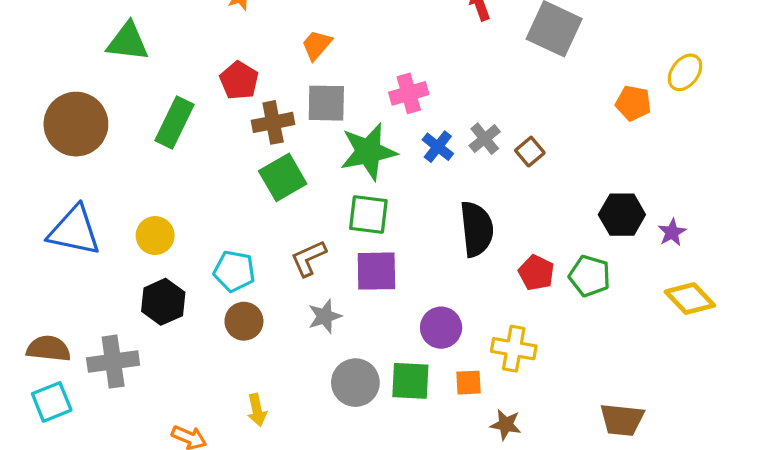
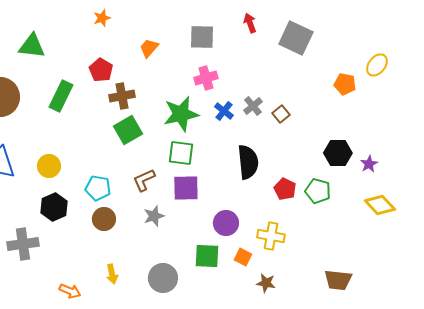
gray square: (326, 103) -> (202, 37), moved
gray circle: (355, 383) -> (163, 278), moved
orange square: (468, 383) -> (243, 257), turned 30

